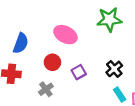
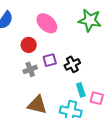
black cross: (114, 69) -> (72, 64), moved
gray cross: (46, 89) -> (30, 69), moved

